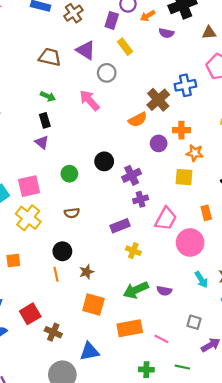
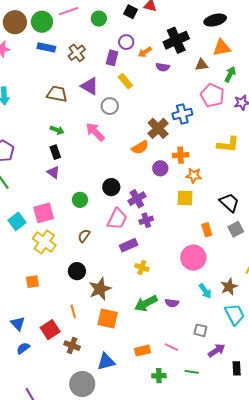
brown semicircle: (72, 213) -> (84, 236), turned 136
pink trapezoid: (166, 219) -> (117, 219), moved
brown star: (87, 272) -> (100, 289), size x1.6
orange line: (56, 274) -> (73, 311), moved
orange rectangle: (130, 328) -> (142, 351), moved, size x0.7

